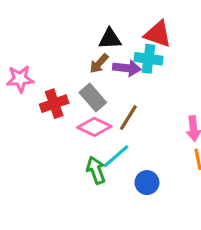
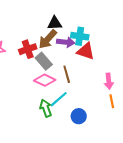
red triangle: (158, 34) -> (86, 51), moved
brown arrow: (99, 63) -> (48, 39), size x1.5
red cross: (54, 104) -> (28, 49), moved
brown line: (128, 118) -> (67, 74), turned -48

